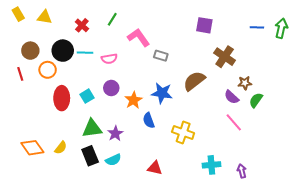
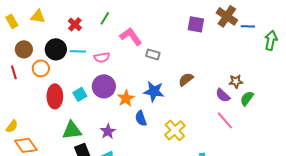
yellow rectangle: (18, 14) -> (12, 21), moved
green arrow: (281, 28) -> (271, 40), moved
brown cross: (225, 57) -> (227, 16), moved
brown semicircle: (194, 81) -> (186, 79), size x0.7
purple circle: (111, 88) -> (104, 86), size x1.5
green triangle: (92, 128) -> (72, 130), moved
yellow cross: (183, 133) -> (175, 130), turned 30
yellow semicircle: (61, 148) -> (12, 126), moved

